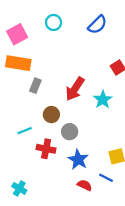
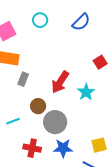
gray circle: (70, 132) -> (55, 122), size x1.5
red cross: (46, 149) -> (32, 148), moved
blue star: (78, 160) -> (63, 148), turned -30

